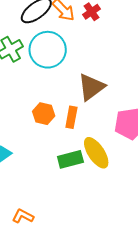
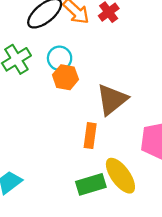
cyan circle: (48, 50) -> (60, 58), size x0.6
orange hexagon: (44, 114) -> (65, 77), moved

